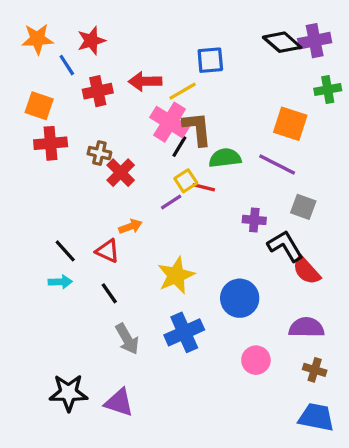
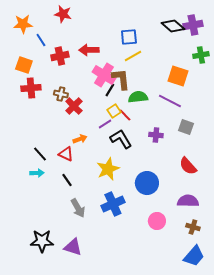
red star: (91, 41) -> (63, 14), moved, turned 30
yellow line: (183, 91) -> (133, 56), moved
red line: (204, 187) -> (125, 115), turned 32
black L-shape: (285, 246) -> (121, 139), moved
blue trapezoid: (316, 417) -> (194, 256), turned 120

